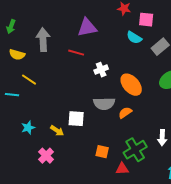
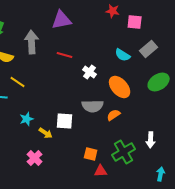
purple triangle: (87, 28) -> (62, 20), moved
cyan semicircle: (134, 38) -> (123, 55), moved
white cross: (101, 70) -> (90, 72), turned -32
cyan star: (28, 128) -> (27, 119), moved
red triangle: (122, 169) -> (101, 171), moved

